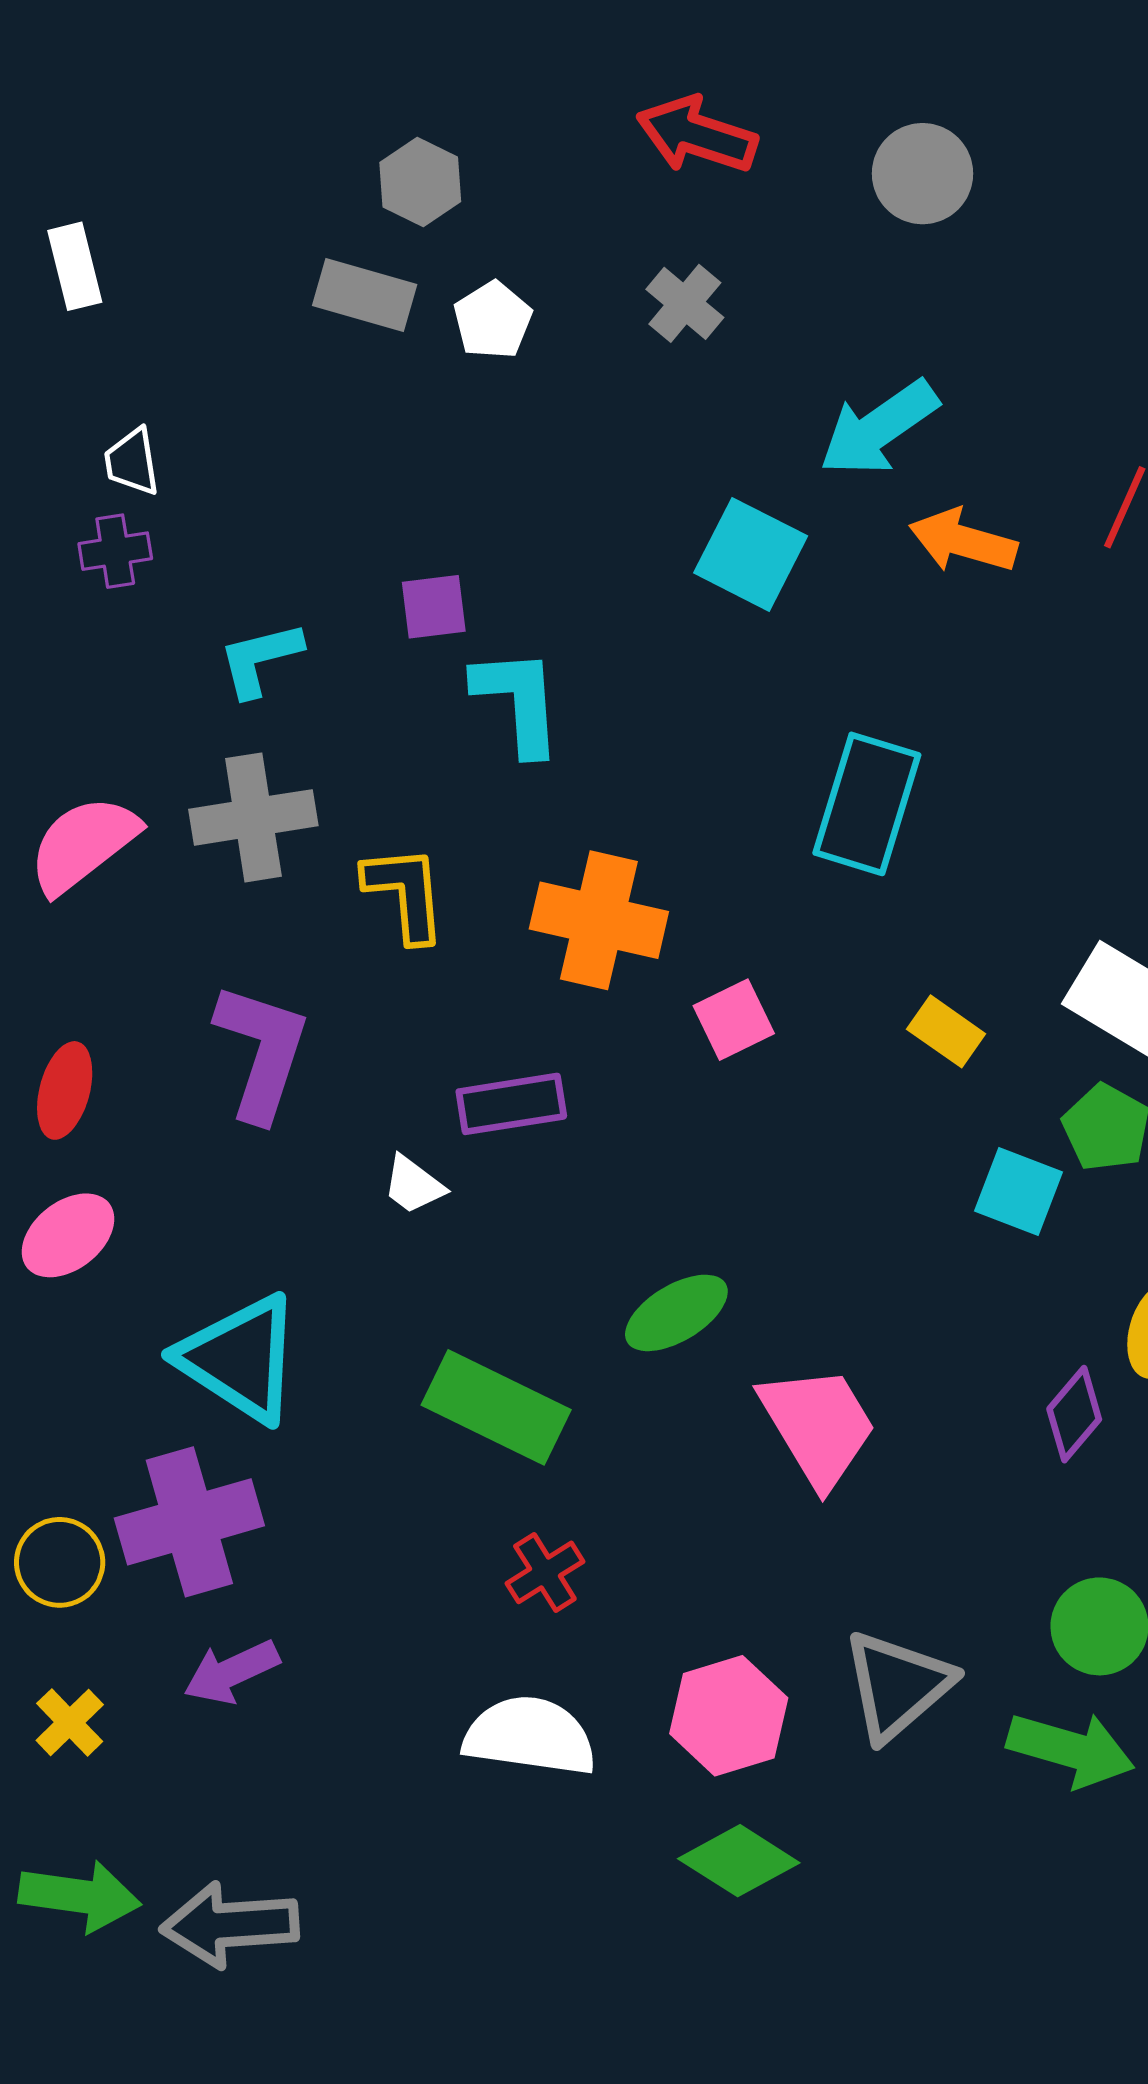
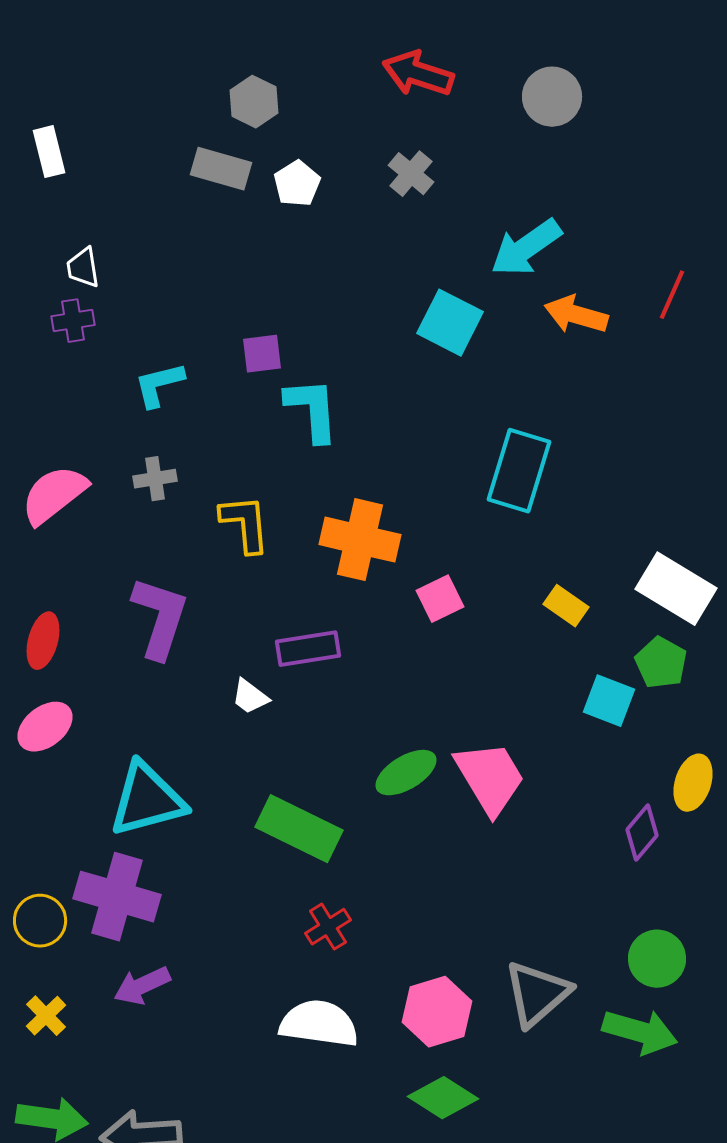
gray cross: (253, 817) -> (155, 479), size x0.6
cyan triangle: (240, 1358) -> (147, 800), turned -48
pink trapezoid: (818, 1426) -> (490, 778), moved
purple cross: (189, 1522) -> (117, 897), turned 32

